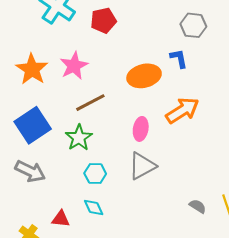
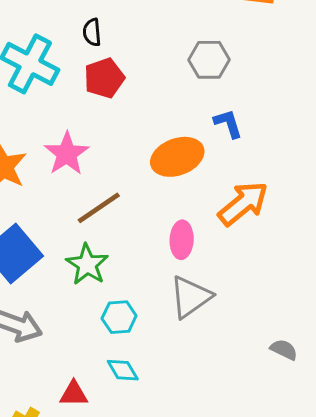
gray hexagon: (193, 25) -> (209, 60), moved

